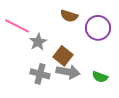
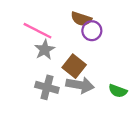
pink line: (17, 26) -> (38, 31), moved
purple circle: (98, 28) -> (92, 31), moved, size x0.7

